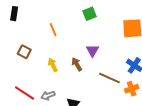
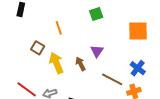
brown square: (24, 52) -> (38, 48), moved
yellow arrow: (53, 65) -> (56, 63), size x1.5

